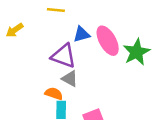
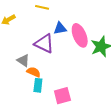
gray triangle: (70, 79) -> (23, 60), moved

